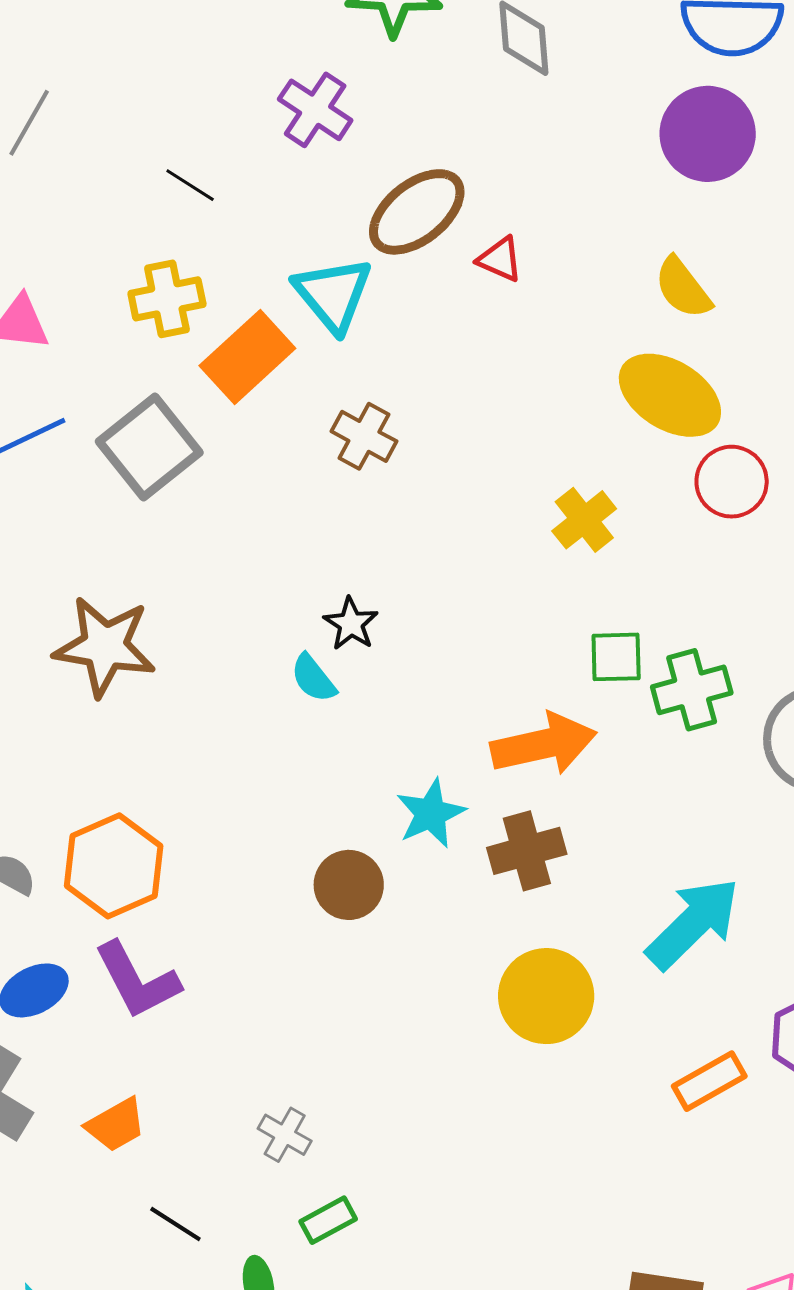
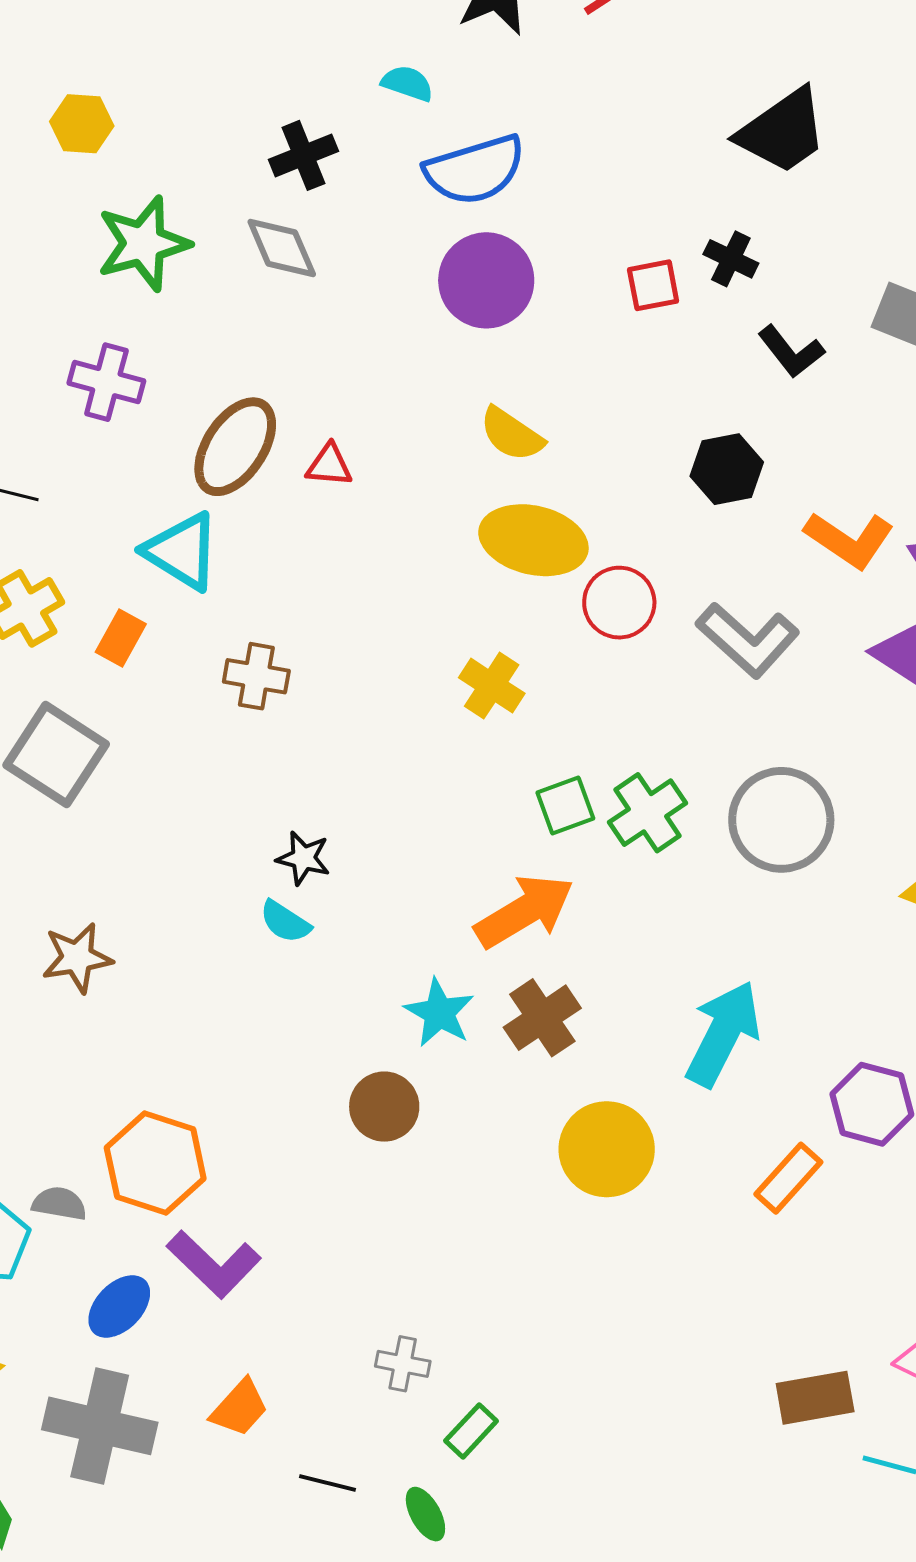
orange rectangle: (247, 357) -> (121, 638), size x0.6
brown star: (105, 646) -> (77, 958), size x0.7

